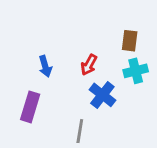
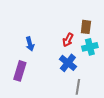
red arrow: (89, 65) -> (68, 40), moved
gray line: (80, 131) -> (78, 87), moved

